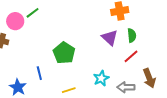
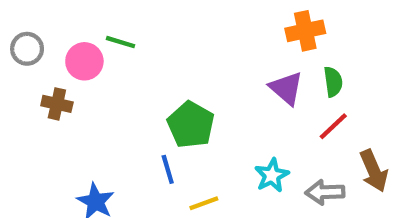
green line: (33, 13) -> (120, 42), turned 56
blue line: (39, 73) -> (168, 169), moved

